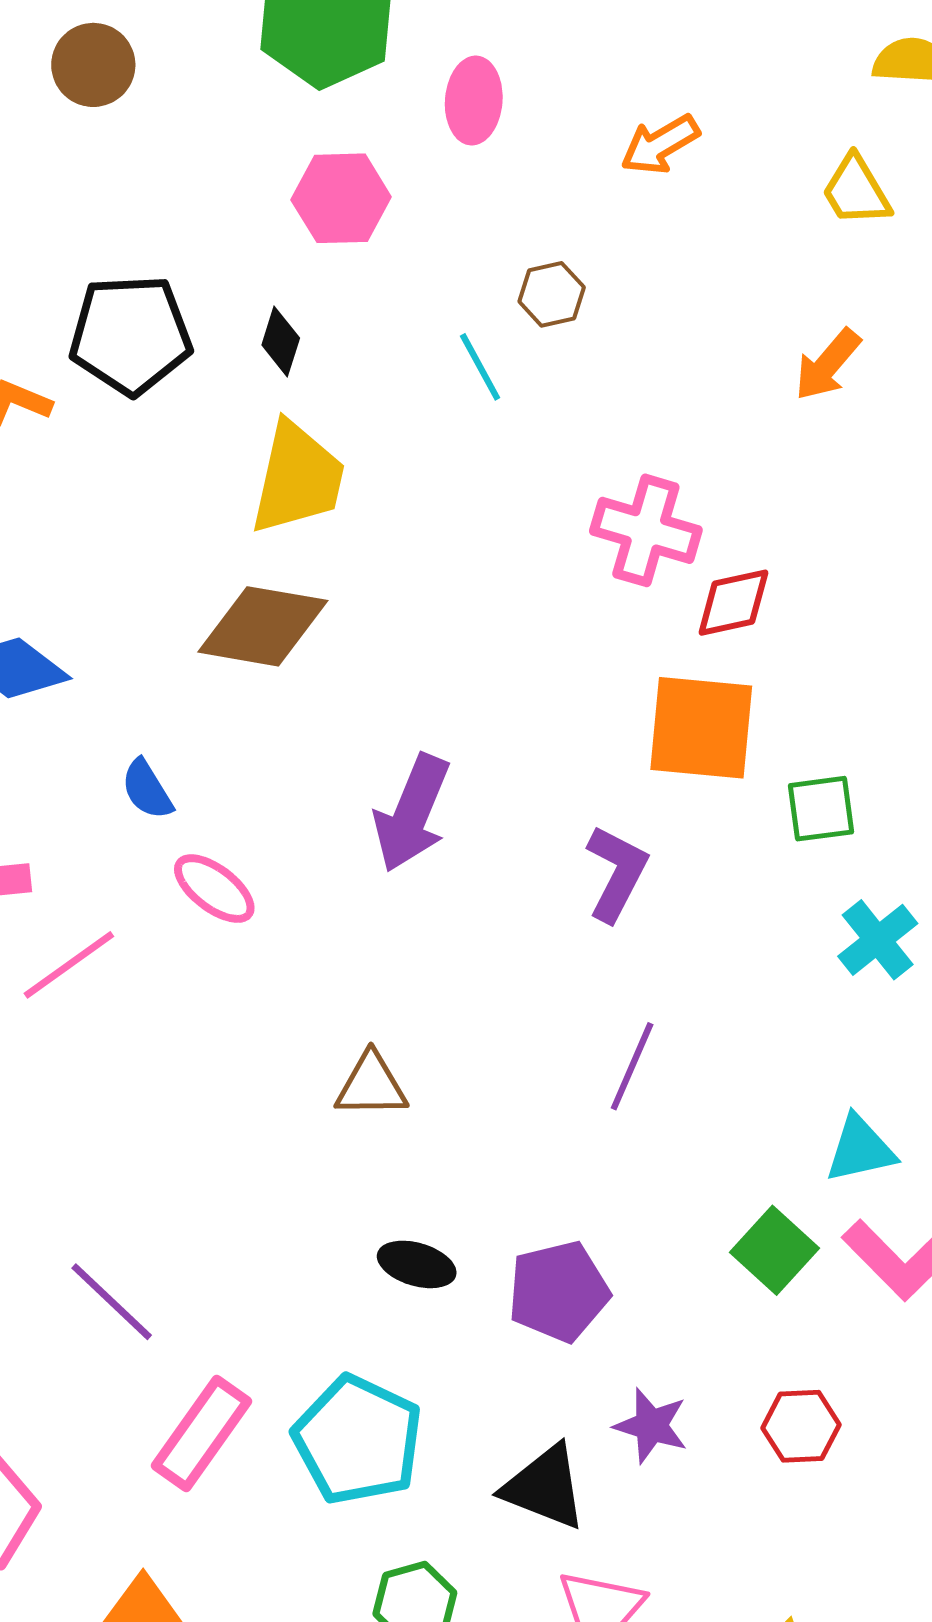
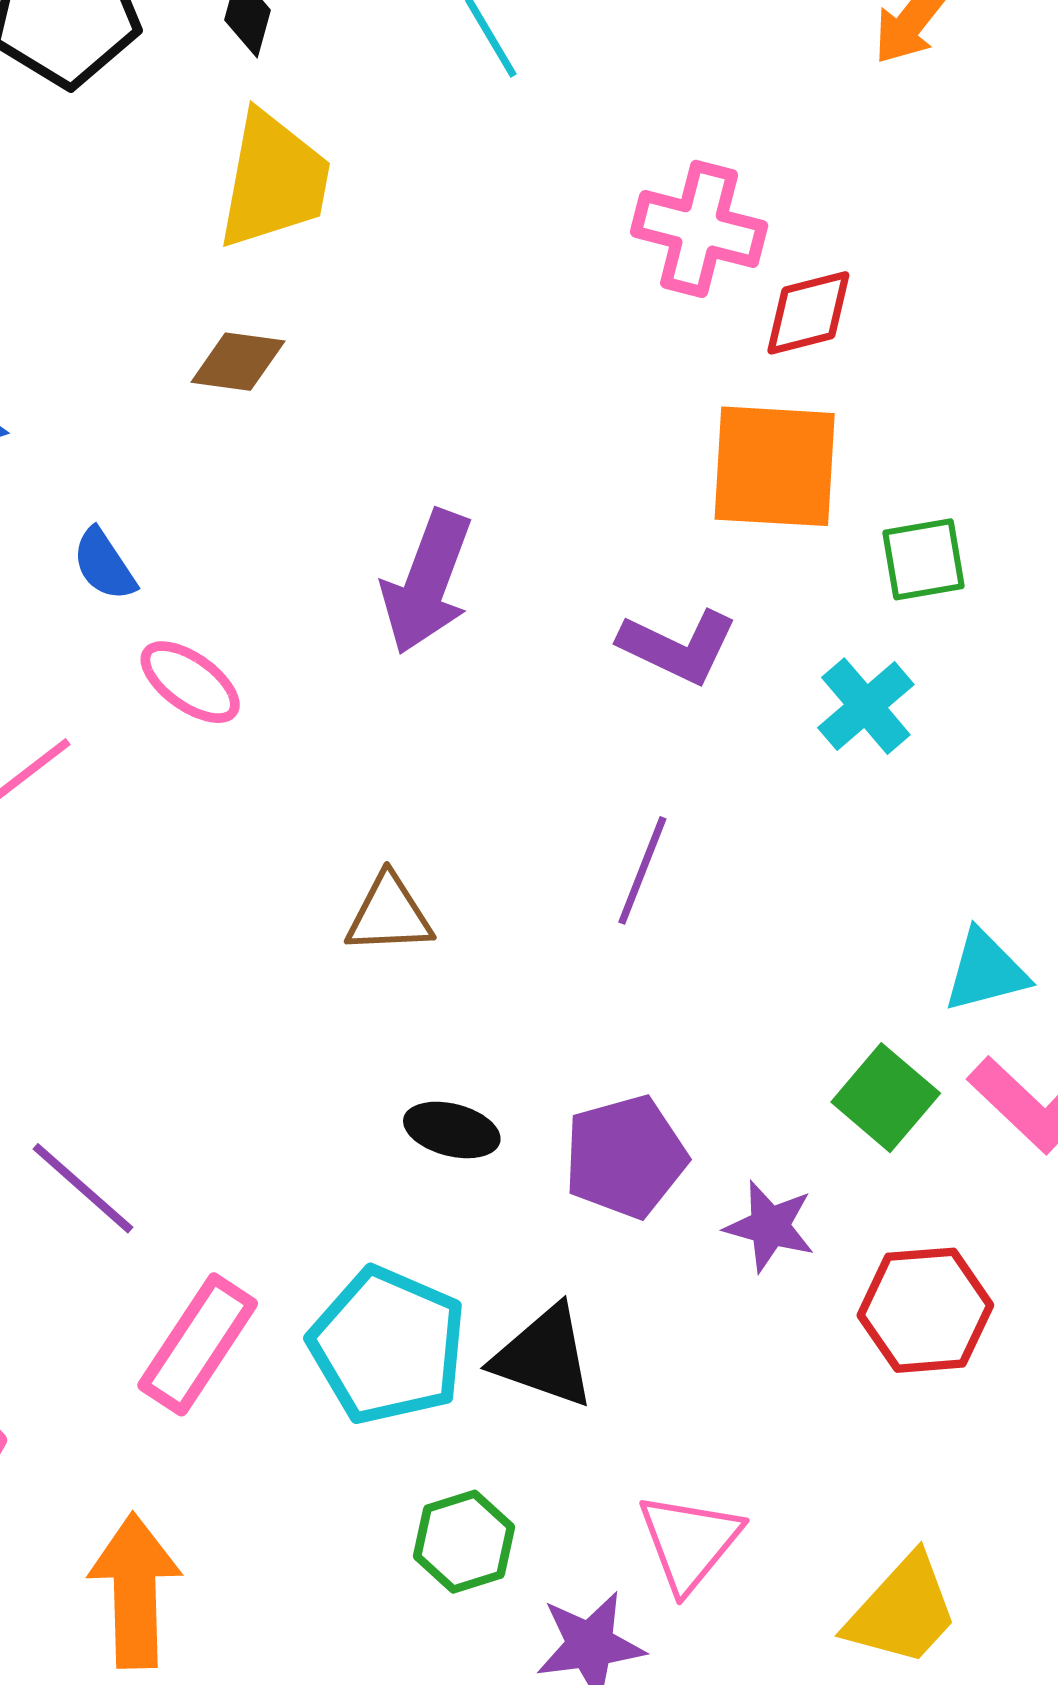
brown diamond: (263, 626) -> (238, 362), size x0.6
purple L-shape: (616, 873) -> (678, 646), turned 90
cyan cross: (878, 940) -> (866, 706), moved
purple line: (632, 1066) -> (642, 870), moved
purple star: (651, 1426) -> (770, 1226), moved
red hexagon: (801, 1426) -> (925, 1310), size x1.4
black triangle: (545, 1487) -> (544, 1356), moved

